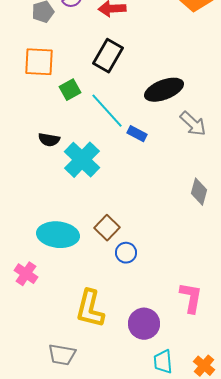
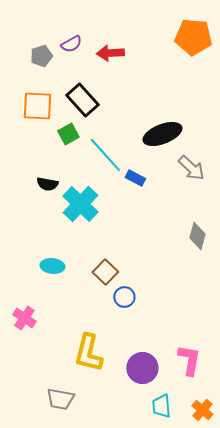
black rectangle: (108, 56) -> (82, 100), moved, turned -72
cyan ellipse: (58, 235) -> (52, 266), moved, size x0.6
pink L-shape: (191, 298) -> (189, 360), moved

